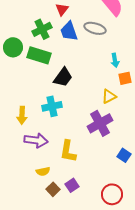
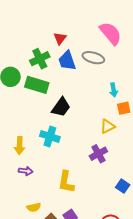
cyan cross: (52, 106) -> (50, 137), turned 30
purple cross: (100, 123) -> (98, 154), size x0.7
purple arrow: (36, 140) -> (26, 171), moved, size x0.6
yellow semicircle: (43, 171) -> (34, 207), moved

